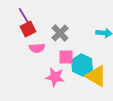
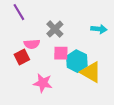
red square: (28, 29) -> (22, 57), moved
pink star: (55, 77) -> (43, 83), moved

